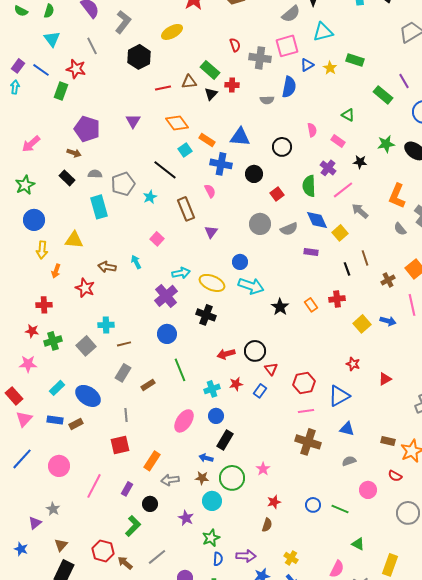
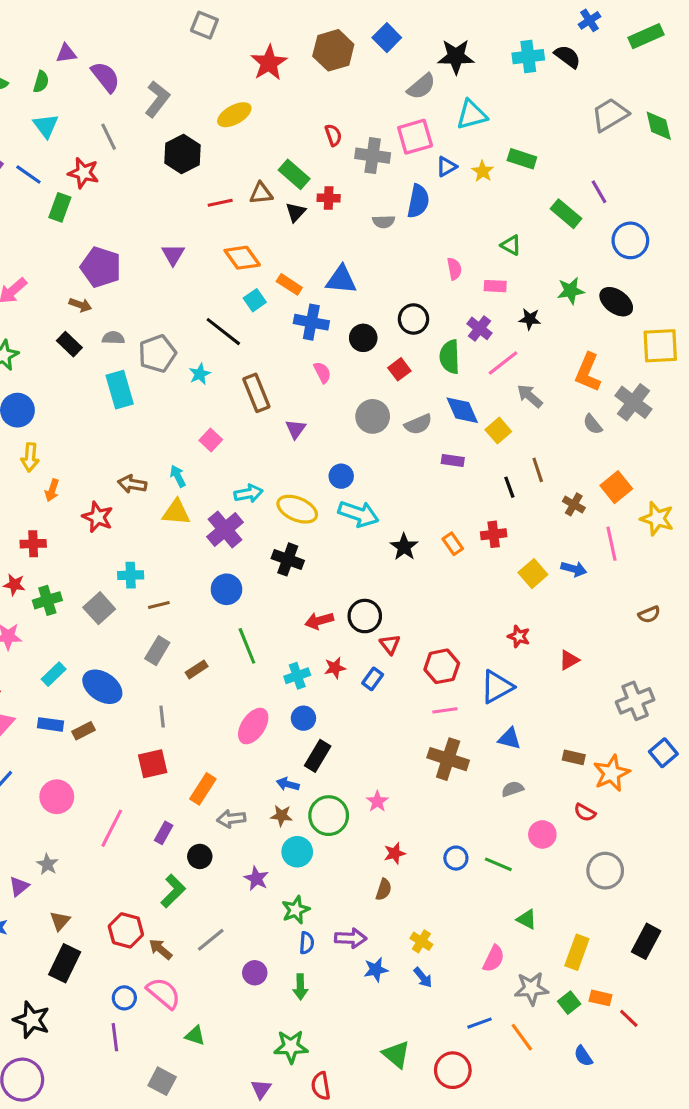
pink rectangle: (338, 141) -> (495, 286), turned -32
black circle: (282, 147) -> (413, 319), moved
pink semicircle: (210, 191) -> (322, 372), moved
yellow triangle: (74, 240) -> (176, 512), moved
brown cross: (388, 280) -> (574, 504), turned -32

